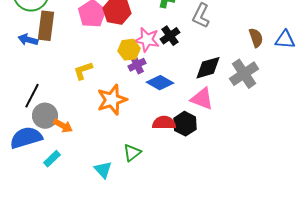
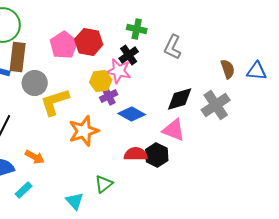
black cross: (170, 36) -> (129, 55), moved
yellow L-shape: (83, 71) -> (55, 102), size x1.5
gray circle: (45, 116) -> (35, 83), moved

